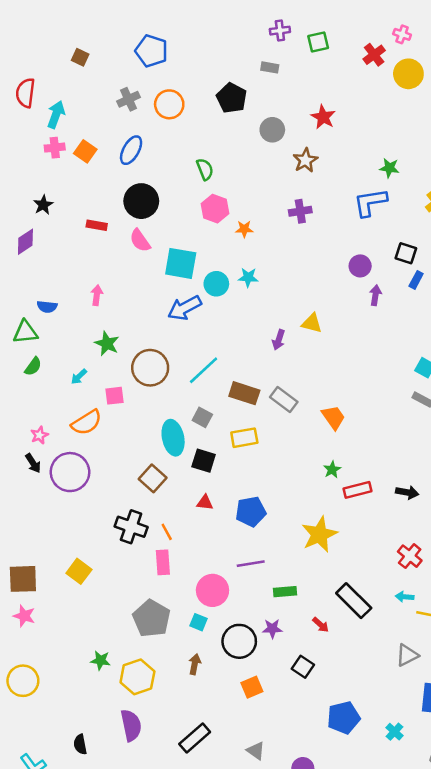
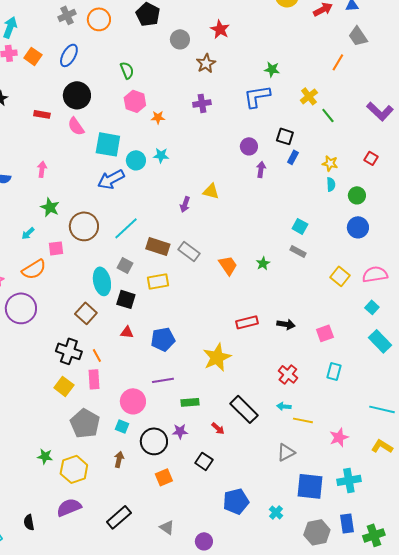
green star: (332, 470) -> (263, 263), moved
yellow square: (79, 571) -> (64, 386), moved
purple semicircle: (131, 725) -> (69, 507), turned -100

